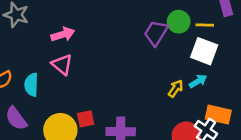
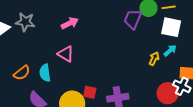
pink arrow: (63, 34) -> (70, 23), moved
red square: (86, 119) -> (90, 92), turned 32

